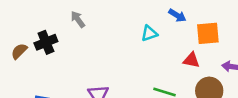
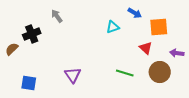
brown semicircle: (19, 51) -> (12, 49), moved
red triangle: (191, 60) -> (146, 48), turned 32

